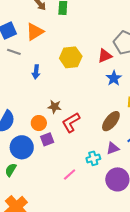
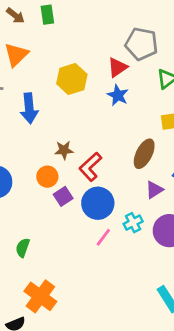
blue arrow: (36, 72) -> (29, 108), size x1.5
blue star: (114, 78) -> (118, 95), moved
blue circle: (22, 147) -> (98, 203), moved
cyan cross: (93, 158) -> (133, 223), moved

